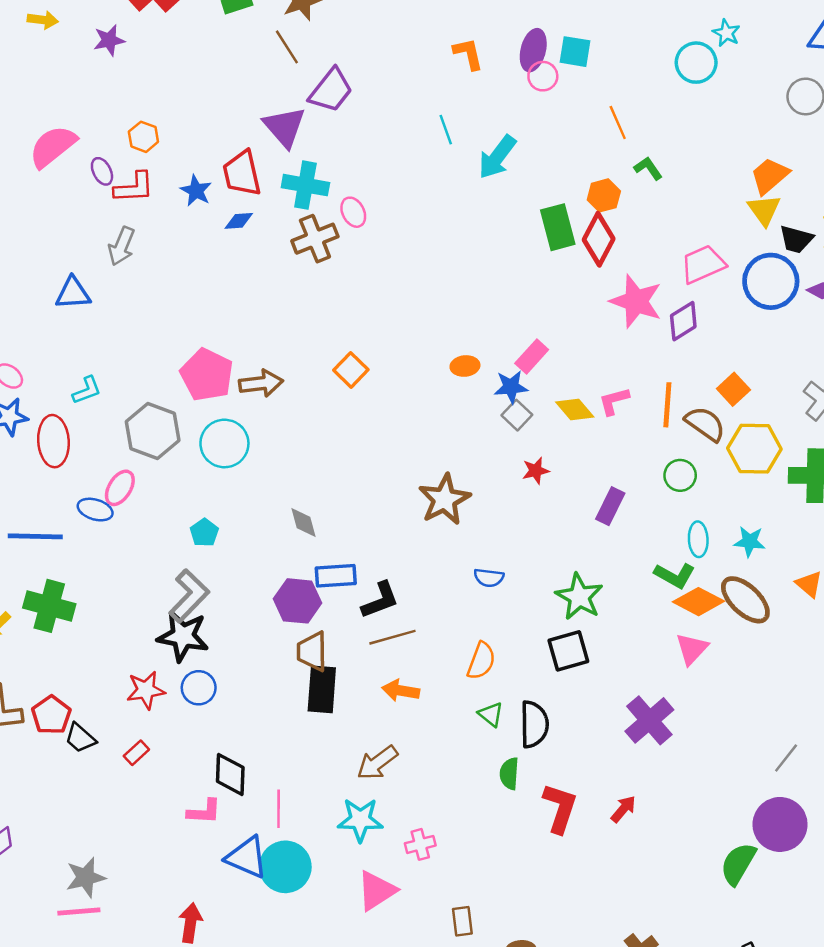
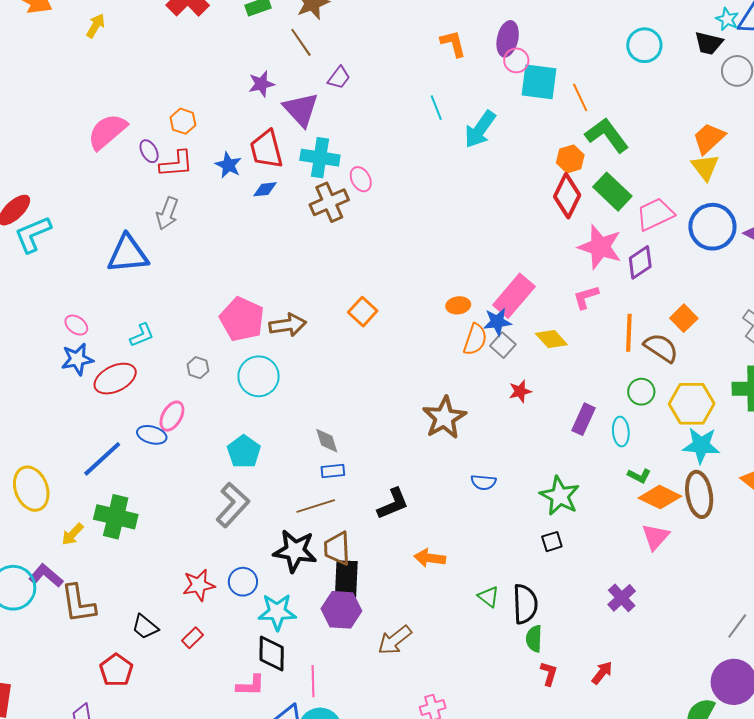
yellow arrow: (43, 20) -> (96, 26), turned -65
cyan star: (726, 33) -> (727, 19), moved
purple star: (109, 40) -> (261, 84), moved
cyan square: (575, 52) -> (539, 82), moved, size x1.4
purple trapezoid: (331, 90) -> (339, 78), size x0.6
green L-shape: (648, 168) -> (607, 135), size x1.8
green rectangle: (558, 227) -> (612, 192), moved, turned -30
black trapezoid: (796, 239) -> (709, 43), moved
blue triangle: (73, 293) -> (128, 254), size x1.4
pink rectangle: (532, 357) -> (514, 296), size x1.5
pink L-shape: (614, 401) -> (586, 297), moved
gray hexagon: (153, 431) -> (198, 368), size x0.5
red ellipse: (53, 441) -> (115, 379), turned 69
yellow hexagon: (754, 449) -> (692, 404), moved
cyan pentagon: (204, 533) -> (244, 452), size x1.4
blue line: (35, 536) -> (102, 459), turned -42
cyan ellipse: (698, 539) -> (621, 432), moved
cyan star: (749, 542) -> (701, 445), size x1.4
green L-shape: (675, 575) -> (639, 476), size x0.7
blue rectangle: (336, 576) -> (333, 471), moved, size x0.7
brown ellipse: (745, 600) -> (699, 494), turned 39
purple hexagon: (298, 601) -> (341, 610), moved
black star: (183, 636) -> (295, 551), moved
brown line: (392, 637) -> (316, 506), moved
black square: (568, 651) -> (552, 542), size x0.6
orange semicircle: (481, 661) -> (475, 339), moved
orange arrow: (401, 691) -> (430, 558), moved
red pentagon: (51, 715) -> (116, 670), moved
purple cross: (649, 720) -> (622, 598), size x0.7
green semicircle: (509, 773) -> (534, 639), moved
red L-shape: (560, 808) -> (549, 674), size x0.6
cyan star: (360, 820) -> (277, 612), moved

